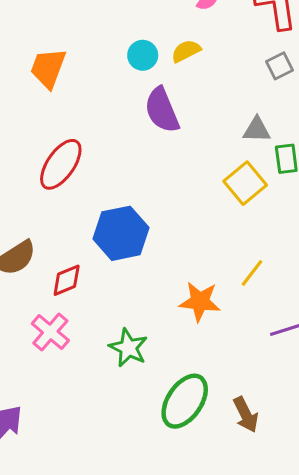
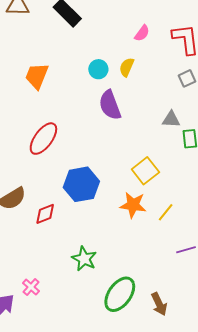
yellow semicircle: (186, 51) -> (127, 67), turned -42
yellow square: (245, 183) -> (145, 171), moved
orange star: (200, 302) -> (133, 205), moved
pink cross: (50, 332) -> (31, 287), moved, size x0.7

